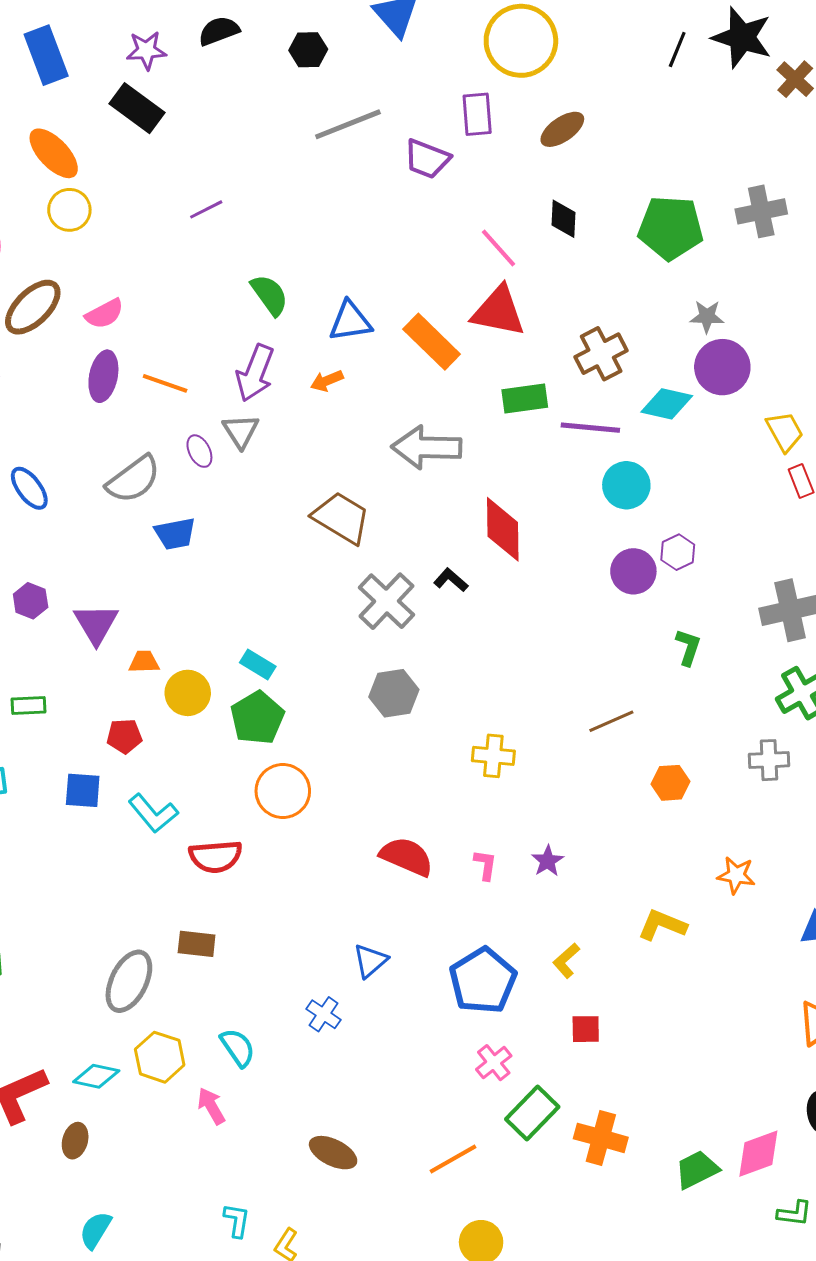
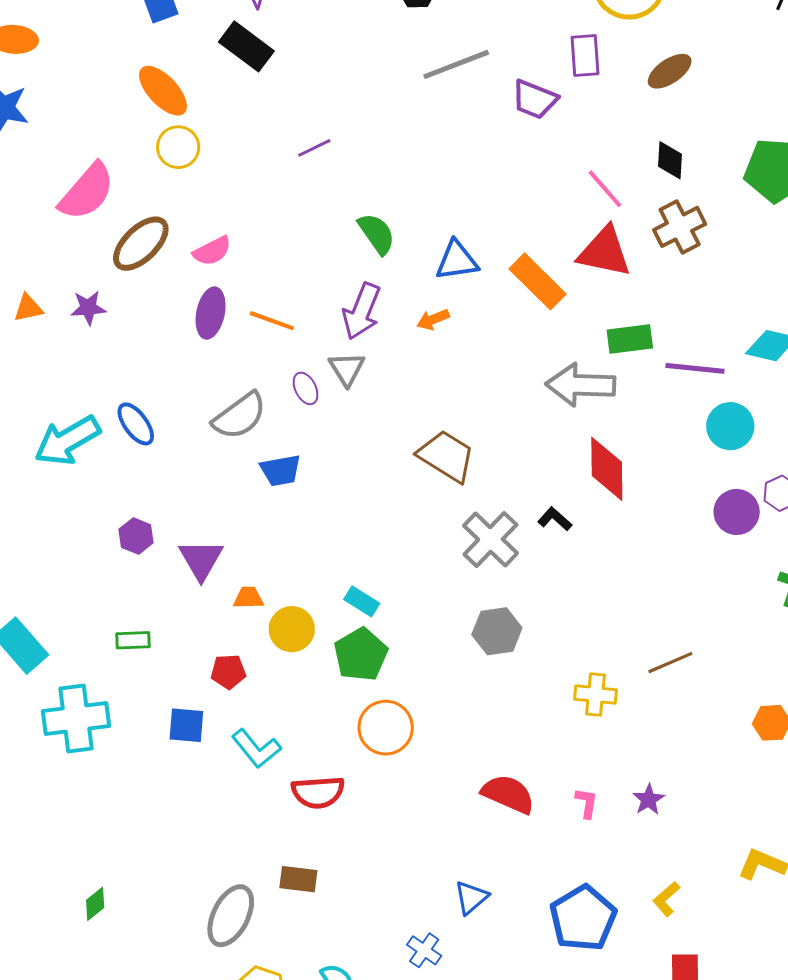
brown cross: (601, 354) -> (680, 227), moved
gray arrow: (426, 447) -> (581, 385), moved
brown line: (611, 721) -> (670, 663), moved

